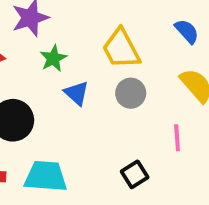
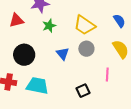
yellow trapezoid: (121, 49) -> (84, 25), turned -35
blue triangle: (77, 93) -> (63, 54), moved

